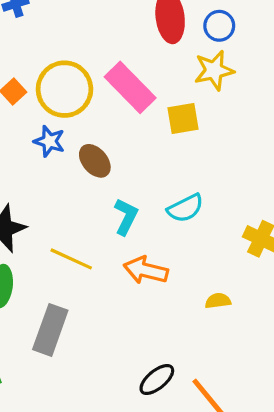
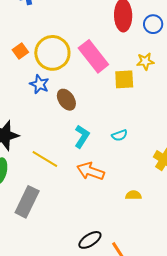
yellow star: (214, 70) -> (145, 61), moved, size x0.7
cyan semicircle: (185, 208) -> (120, 135), size x0.7

